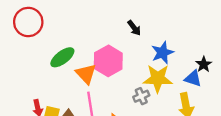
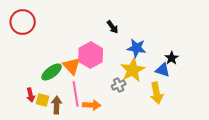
blue star: (162, 53) -> (137, 48), turned 30
green ellipse: (62, 57) -> (52, 72), moved
yellow star: (158, 79) -> (133, 70), turned -30

